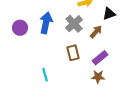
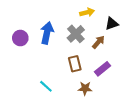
cyan line: (45, 75) -> (46, 86), turned -32
brown star: (98, 77) -> (85, 88), moved

